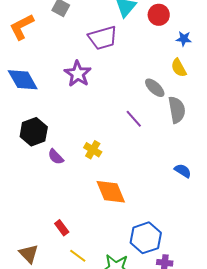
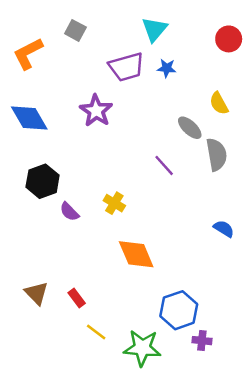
red circle: (159, 15) -> (229, 39), moved
blue star: (184, 39) -> (167, 68), moved
brown triangle: (29, 254) -> (36, 293), moved

